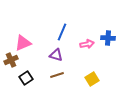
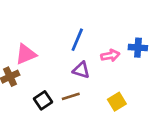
purple triangle: (56, 55) -> (81, 70), moved
black square: (26, 78) -> (43, 100), moved

